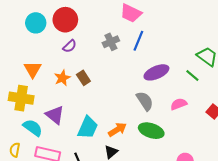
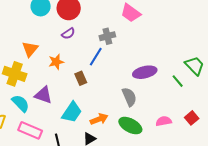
blue line: (138, 41) -> (96, 57), moved
brown rectangle: (83, 78) -> (81, 78), moved
pink semicircle: (179, 104) -> (164, 121), moved
purple triangle: (55, 115) -> (43, 95), turned -30

